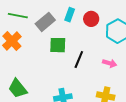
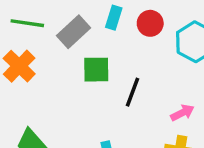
pink arrow: (110, 63) -> (182, 113), moved, turned -40

